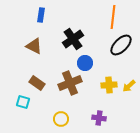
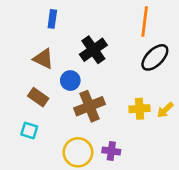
blue circle: (85, 63) -> (70, 81), moved
brown rectangle: (37, 83) -> (38, 97), moved
purple cross: (99, 118) -> (111, 151), moved
yellow circle: (61, 119) -> (78, 152), size x1.5

